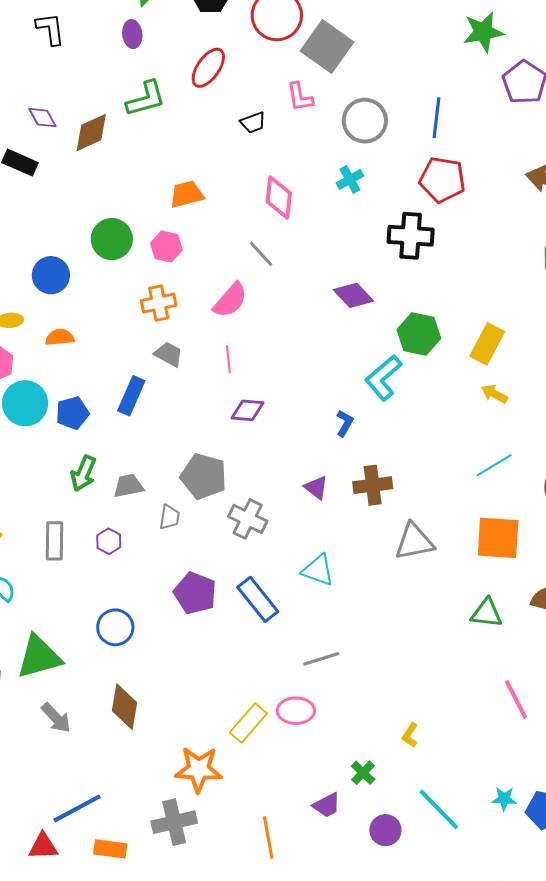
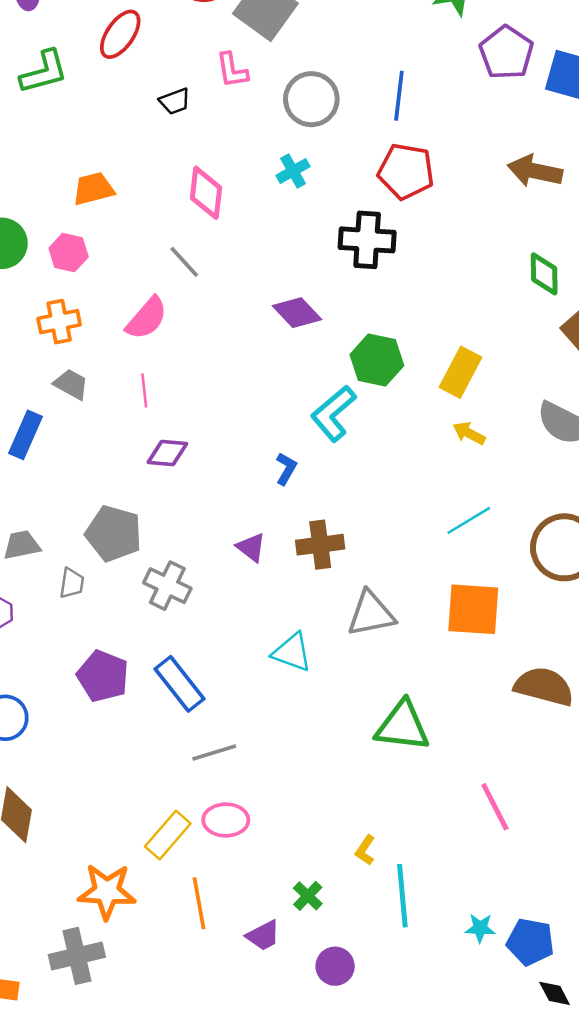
cyan triangle: (318, 570) -> (292, 652), moved
green triangle: (487, 613) -> (402, 726), moved, size x1.4
gray line: (321, 659) -> (214, 753), moved
cyan line: (439, 809) -> (402, 896), moved, turned 39
orange line: (268, 838) -> (199, 903), moved

